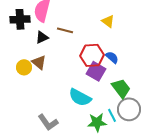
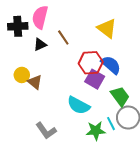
yellow triangle: (108, 21) -> (107, 28), size x1.5
brown line: (65, 30) -> (63, 37), turned 42
blue semicircle: (112, 57) -> (111, 65), size x1.5
brown triangle: (39, 62) -> (35, 82), moved

